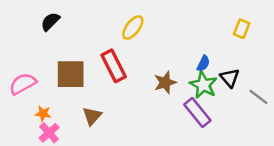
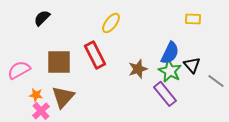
yellow rectangle: (242, 29) -> (193, 19), moved, turned 70
blue semicircle: (203, 63) -> (170, 53), size x1.6
brown triangle: (92, 116) -> (63, 97), moved, size x1.4

